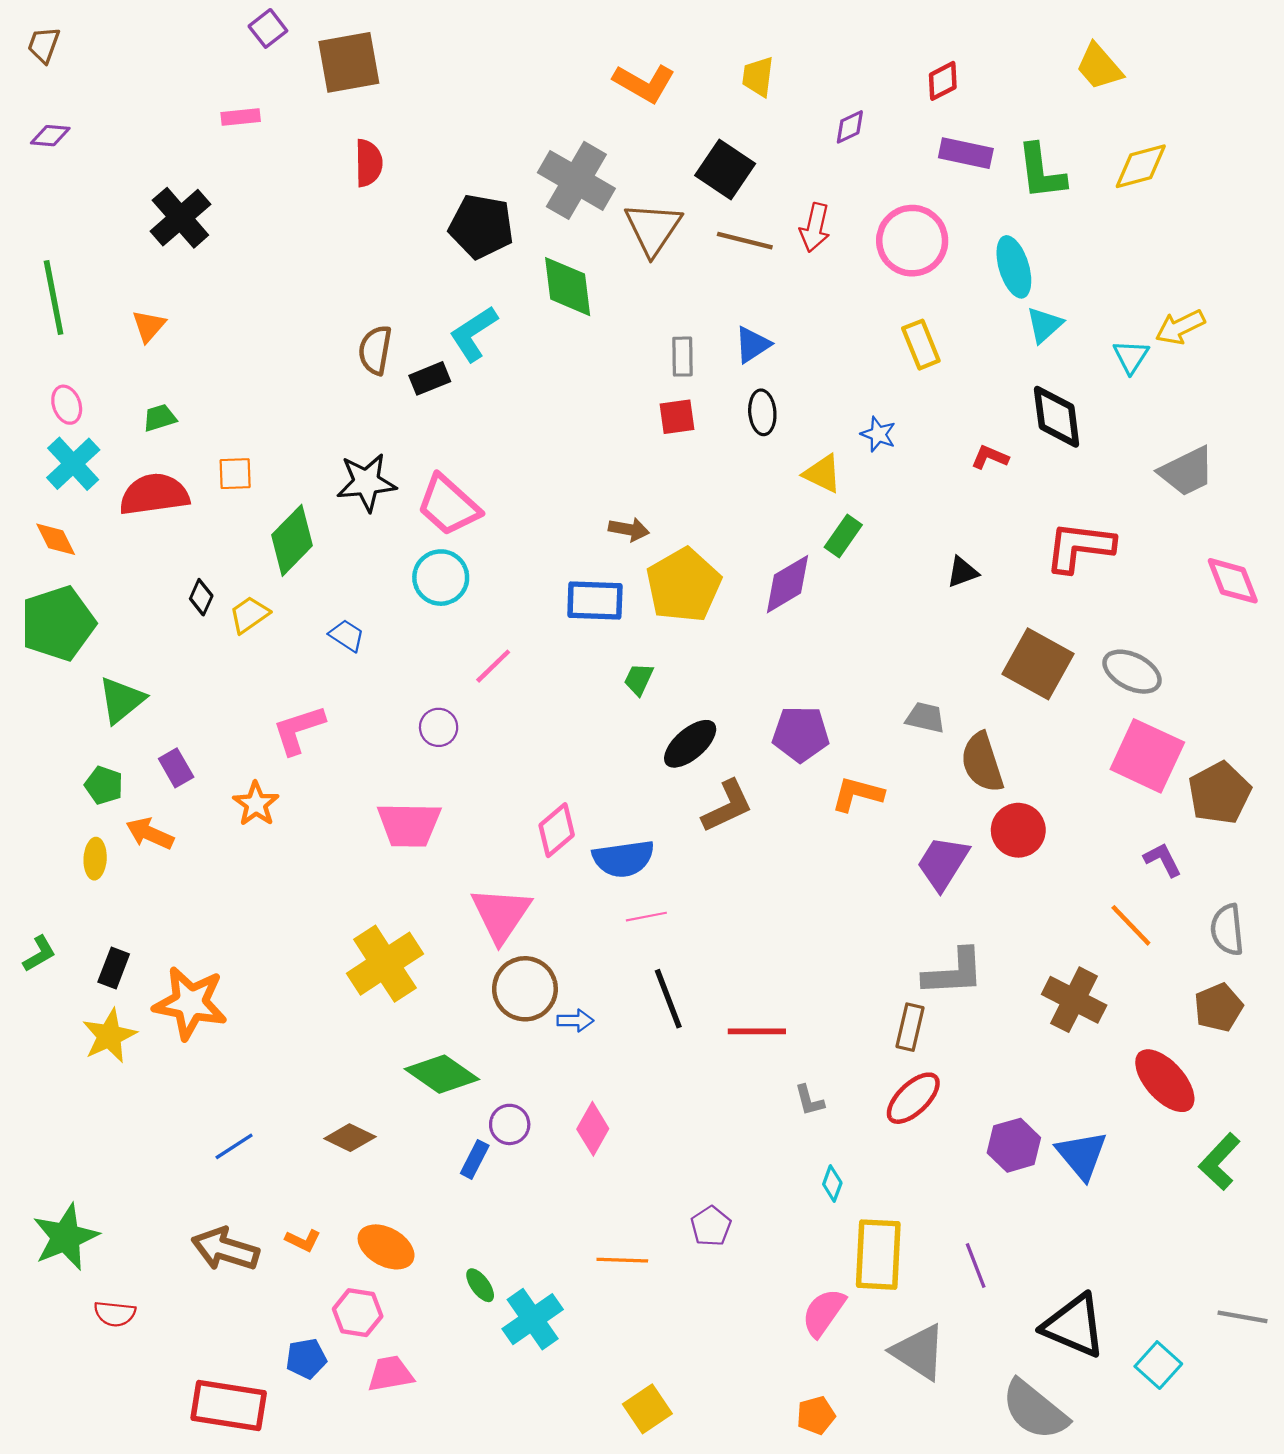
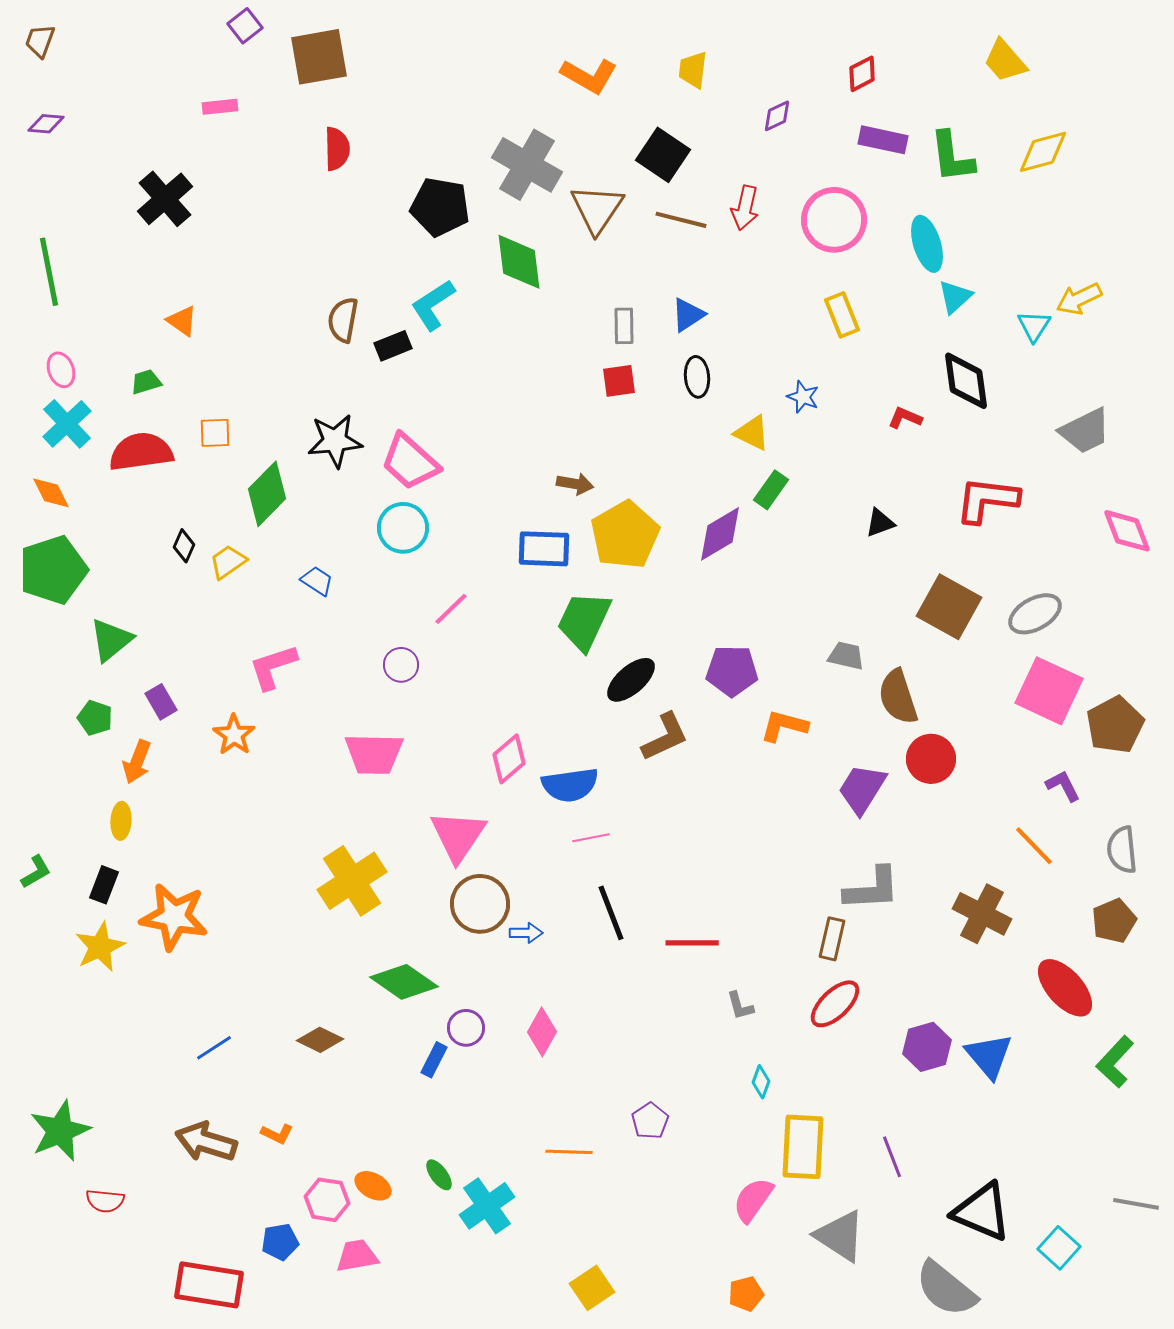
orange triangle: (149, 326) -> (182, 321), moved, turned -36
gray ellipse: (1132, 672) -> (1035, 614), turned -56
green trapezoid: (639, 679) -> (584, 621), size x2.0
orange arrow: (150, 833) -> (137, 762), turned -93
yellow ellipse: (95, 859) -> (121, 821), moved
orange ellipse: (386, 1247) -> (373, 1186), moved, size x0.7

